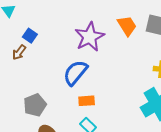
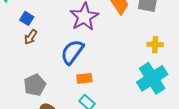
brown arrow: (19, 52) -> (31, 37), moved

